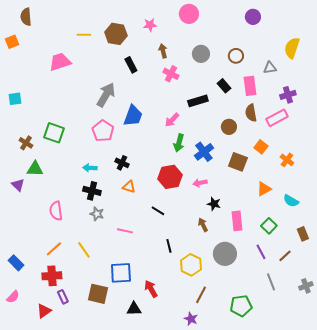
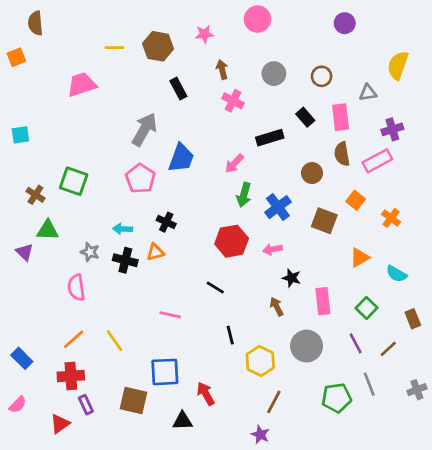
orange triangle: (129, 187) -> (155, 252), moved, turned -32
gray star: (97, 214) -> (90, 252), moved
green pentagon: (241, 306) -> (337, 398), moved

